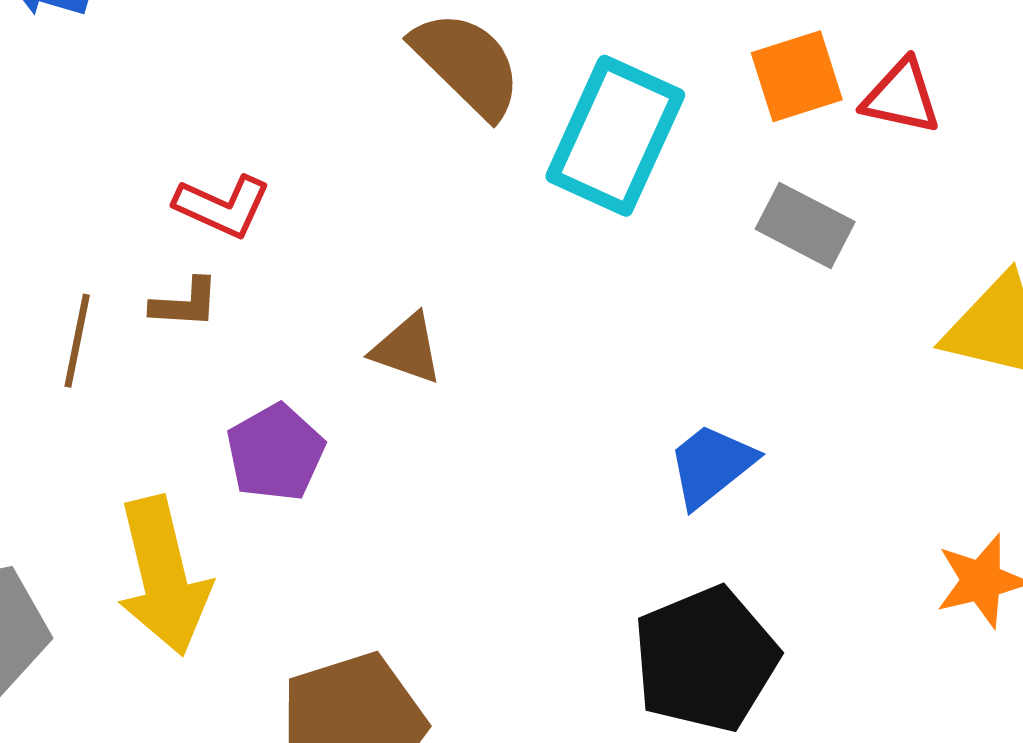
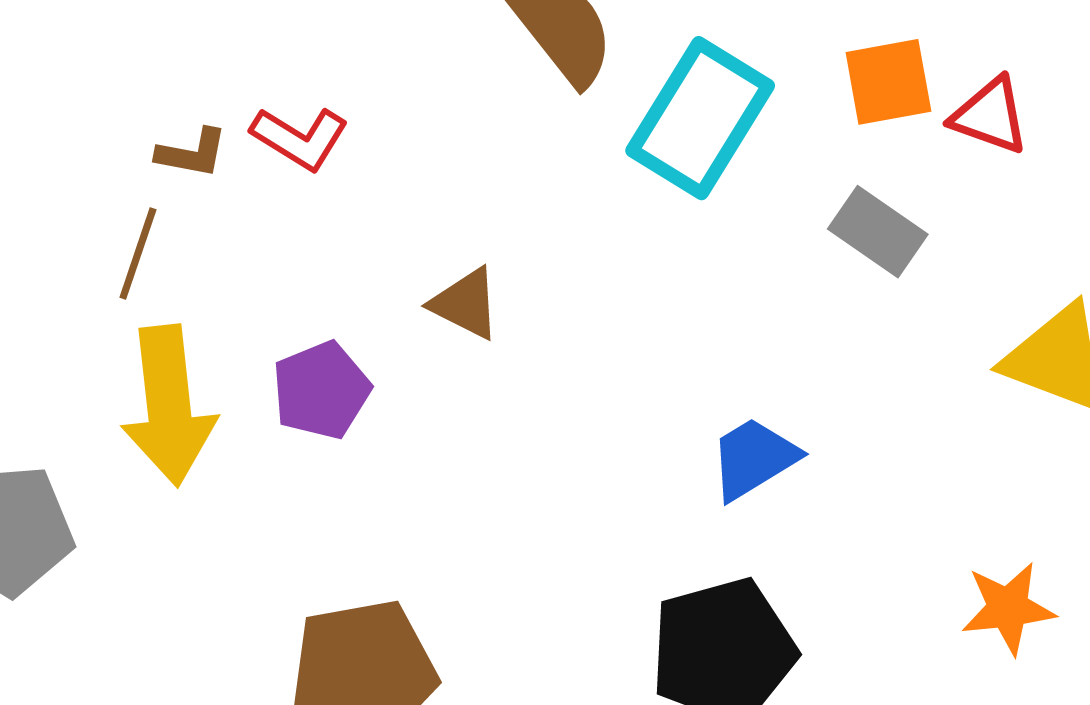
brown L-shape: (185, 303) -> (192, 153), moved
yellow arrow: (163, 576) -> (169, 405), moved

